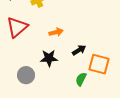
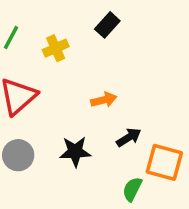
orange arrow: (56, 32) -> (104, 100), moved
gray circle: (26, 75) -> (18, 155), moved

